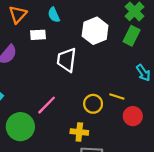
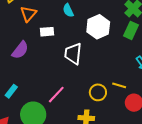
cyan semicircle: (54, 15) -> (68, 10), moved

